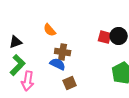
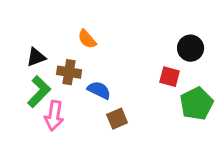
red square: (105, 37) -> (170, 77), moved
brown cross: (63, 52) -> (69, 72), moved

